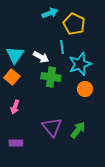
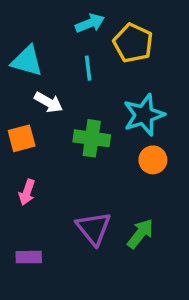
cyan line: (62, 47) -> (88, 68), moved
cyan triangle: (15, 55) -> (27, 61), moved, turned -48
white arrow: (41, 57) -> (49, 102), moved
orange square: (12, 77) -> (22, 138), turned 35

